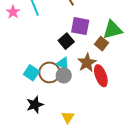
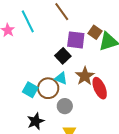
brown square: (102, 44) -> (95, 32), moved
gray circle: (64, 75) -> (65, 106), moved

